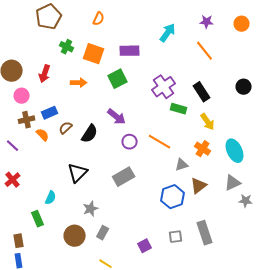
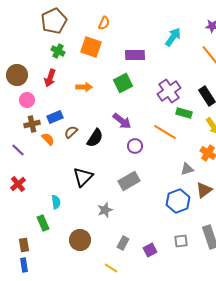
green cross: (67, 47) -> (58, 51), moved
orange square: (94, 54) -> (91, 47), moved
orange line: (160, 142) -> (165, 132), moved
cyan semicircle: (51, 198) -> (56, 202), turned -32
gray star: (91, 209) -> (105, 210), moved
gray rectangle: (103, 233) -> (123, 243), moved

